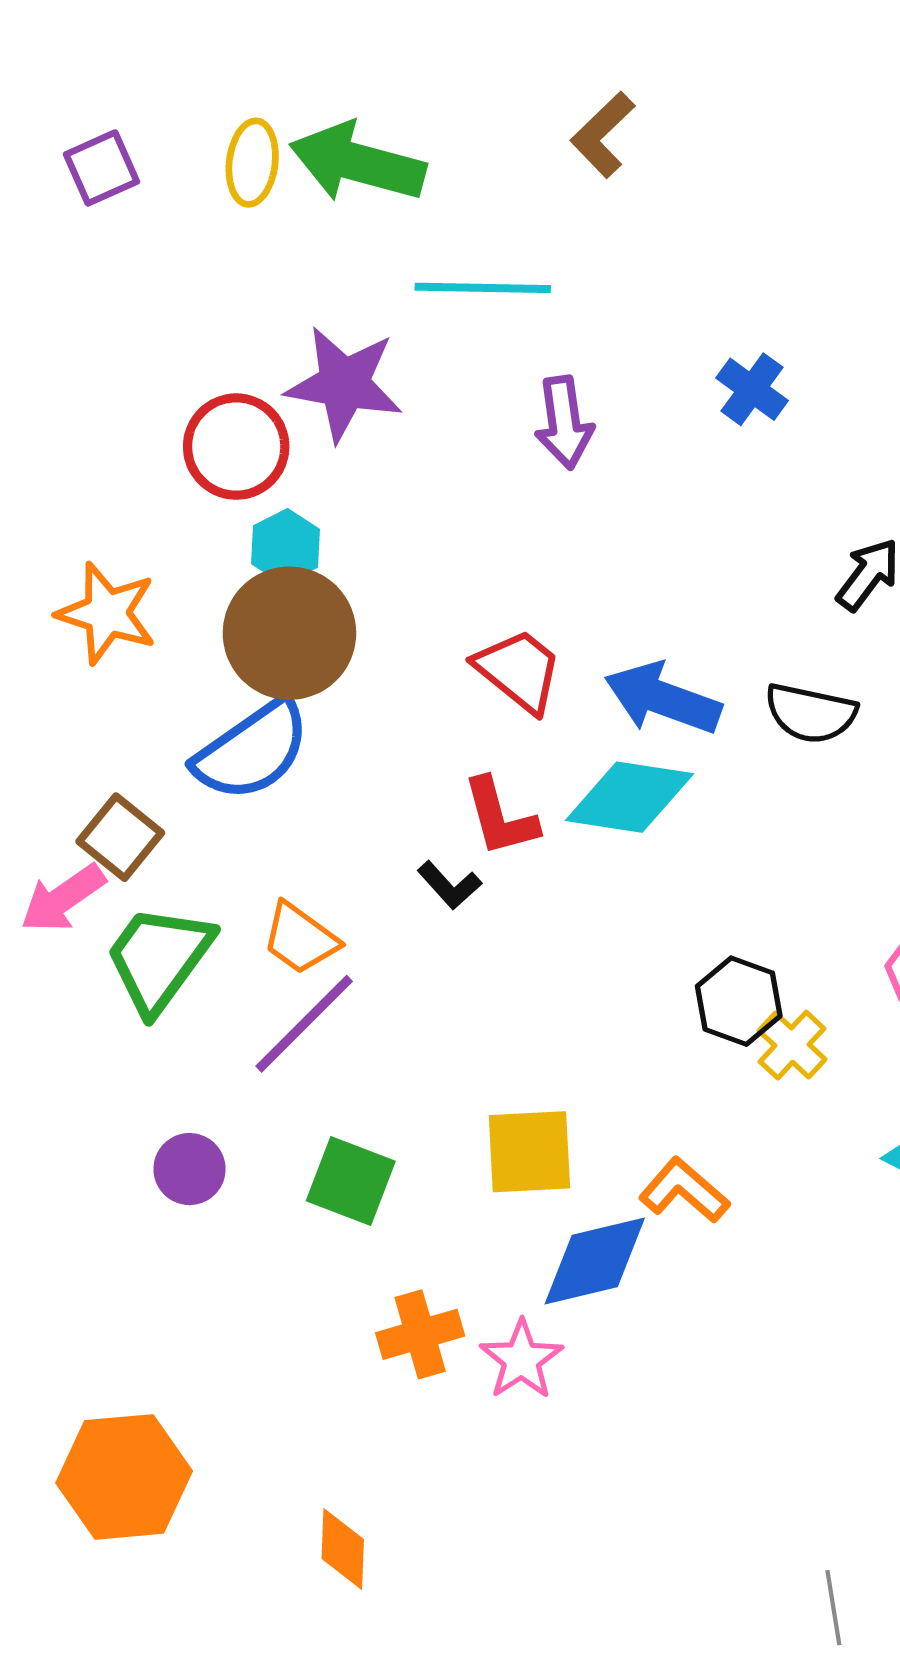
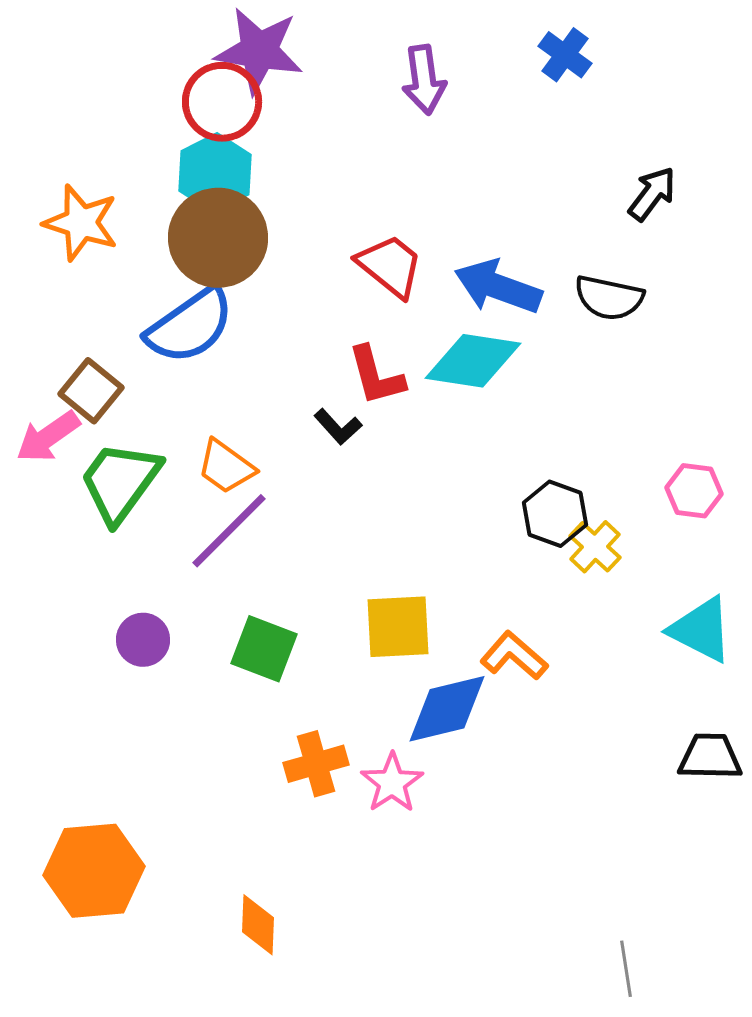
red circle: (236, 447) -> (222, 102), moved
cyan hexagon: (285, 547) -> (215, 173), size x1.4

